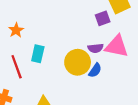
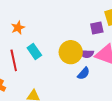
cyan rectangle: (38, 54) -> (34, 51), turned -56
yellow circle: (78, 62) -> (71, 52), moved

